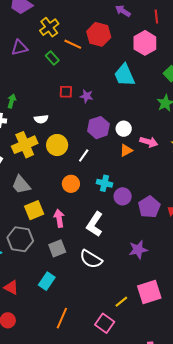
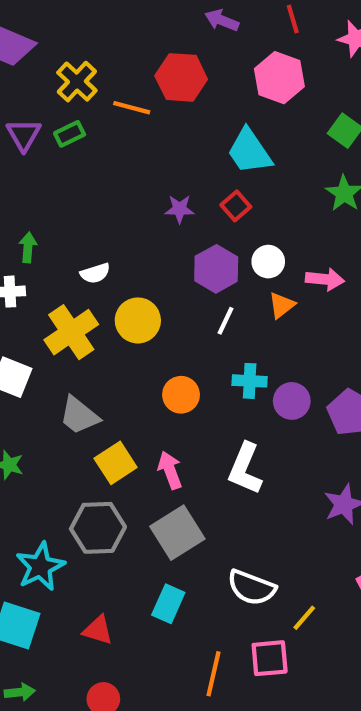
purple triangle: (19, 48) -> (24, 135), turned -36
green rectangle: (52, 58) -> (70, 134), moved, turned -64
red square: (66, 92) -> (236, 206), moved, turned -32
white line: (84, 156) -> (226, 321), moved
gray square: (57, 248) -> (177, 533), size x1.4
white semicircle: (91, 259) -> (251, 588), moved
yellow line: (121, 302) -> (304, 618), moved
pink square: (105, 323) -> (270, 658), moved, turned -30

